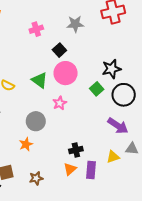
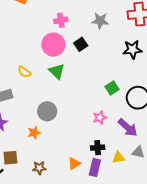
black star: (111, 69) -> (132, 49), moved
pink circle: (66, 73) -> (53, 45), moved
pink star: (60, 103) -> (100, 118), moved
black cross: (76, 150) -> (98, 148), moved

